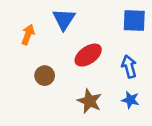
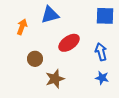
blue triangle: (64, 19) -> (50, 15), turned 42
brown star: (89, 101) -> (55, 79), moved, turned 30

